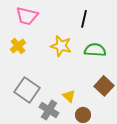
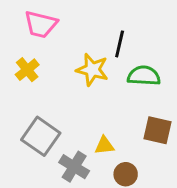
black line: (84, 19) -> (120, 44), moved
brown square: (104, 86) -> (157, 130), turned -30
yellow triangle: (69, 96) -> (104, 145), turned -48

